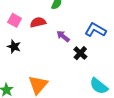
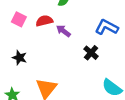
purple arrow: (63, 36) -> (63, 31), moved
black star: (14, 47) -> (19, 58), moved

